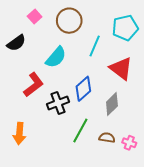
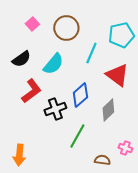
black semicircle: (16, 43) -> (21, 59), moved
orange arrow: (19, 134) -> (19, 155), moved
brown semicircle: (107, 138) -> (102, 160), moved

